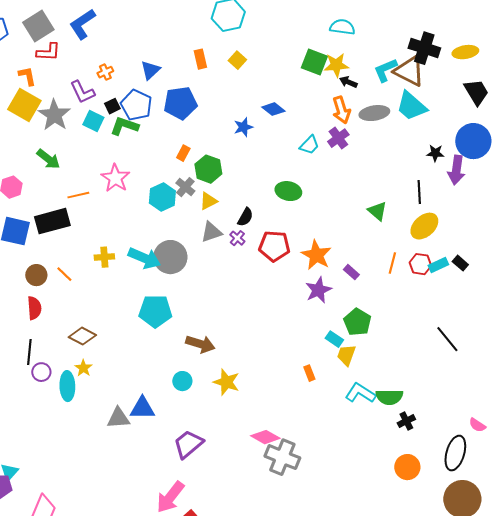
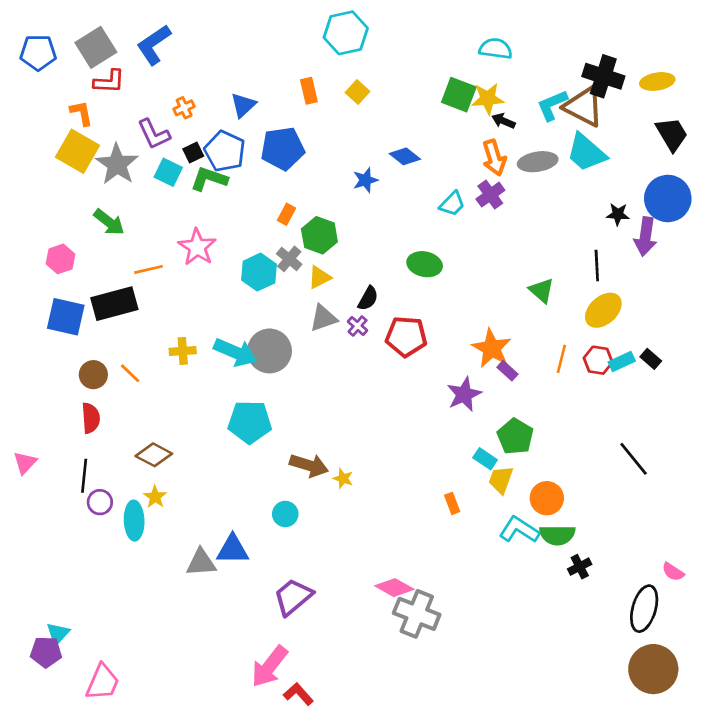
orange star: (316, 255) -> (492, 348), moved
yellow star: (226, 382) -> (343, 478), moved, size x0.6
orange circle: (407, 467) -> (547, 498), moved

